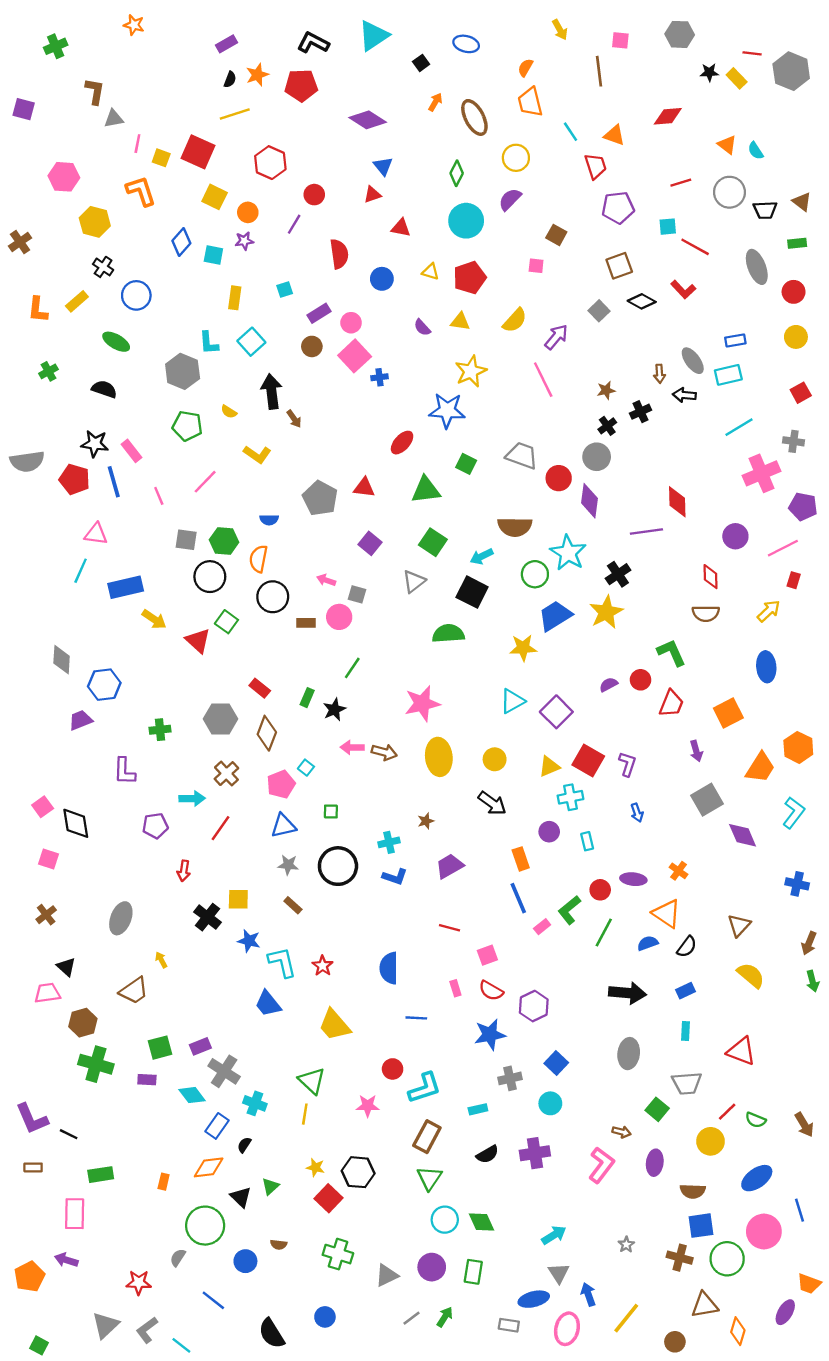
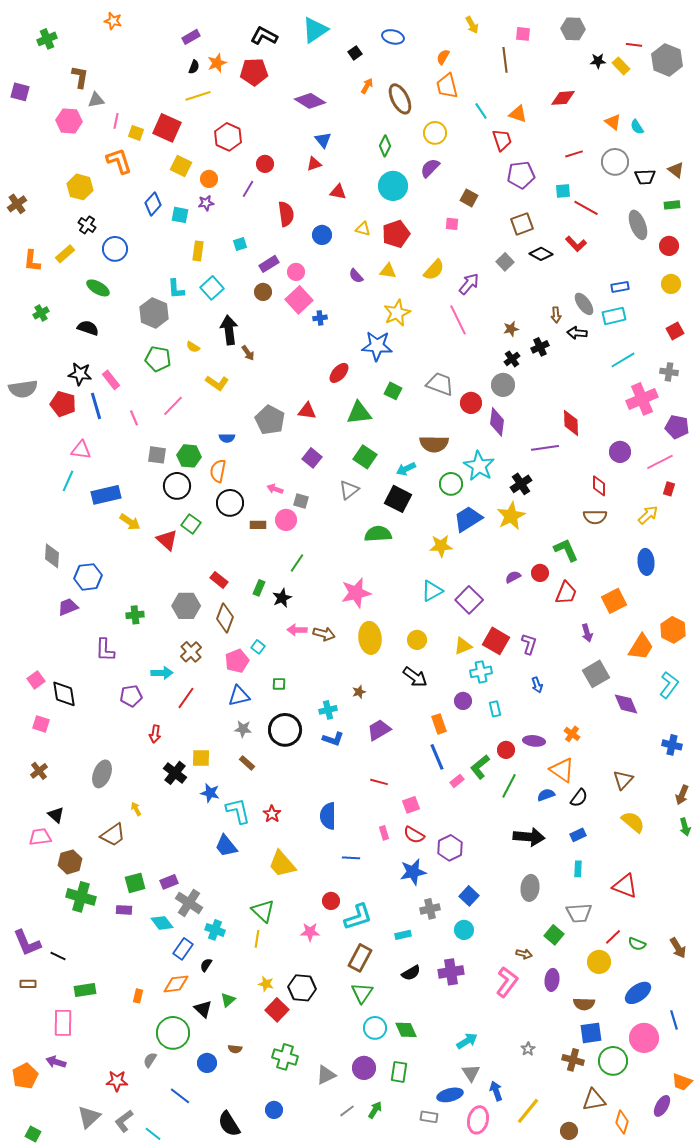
pink hexagon: (64, 177) -> (69, 121), moved

